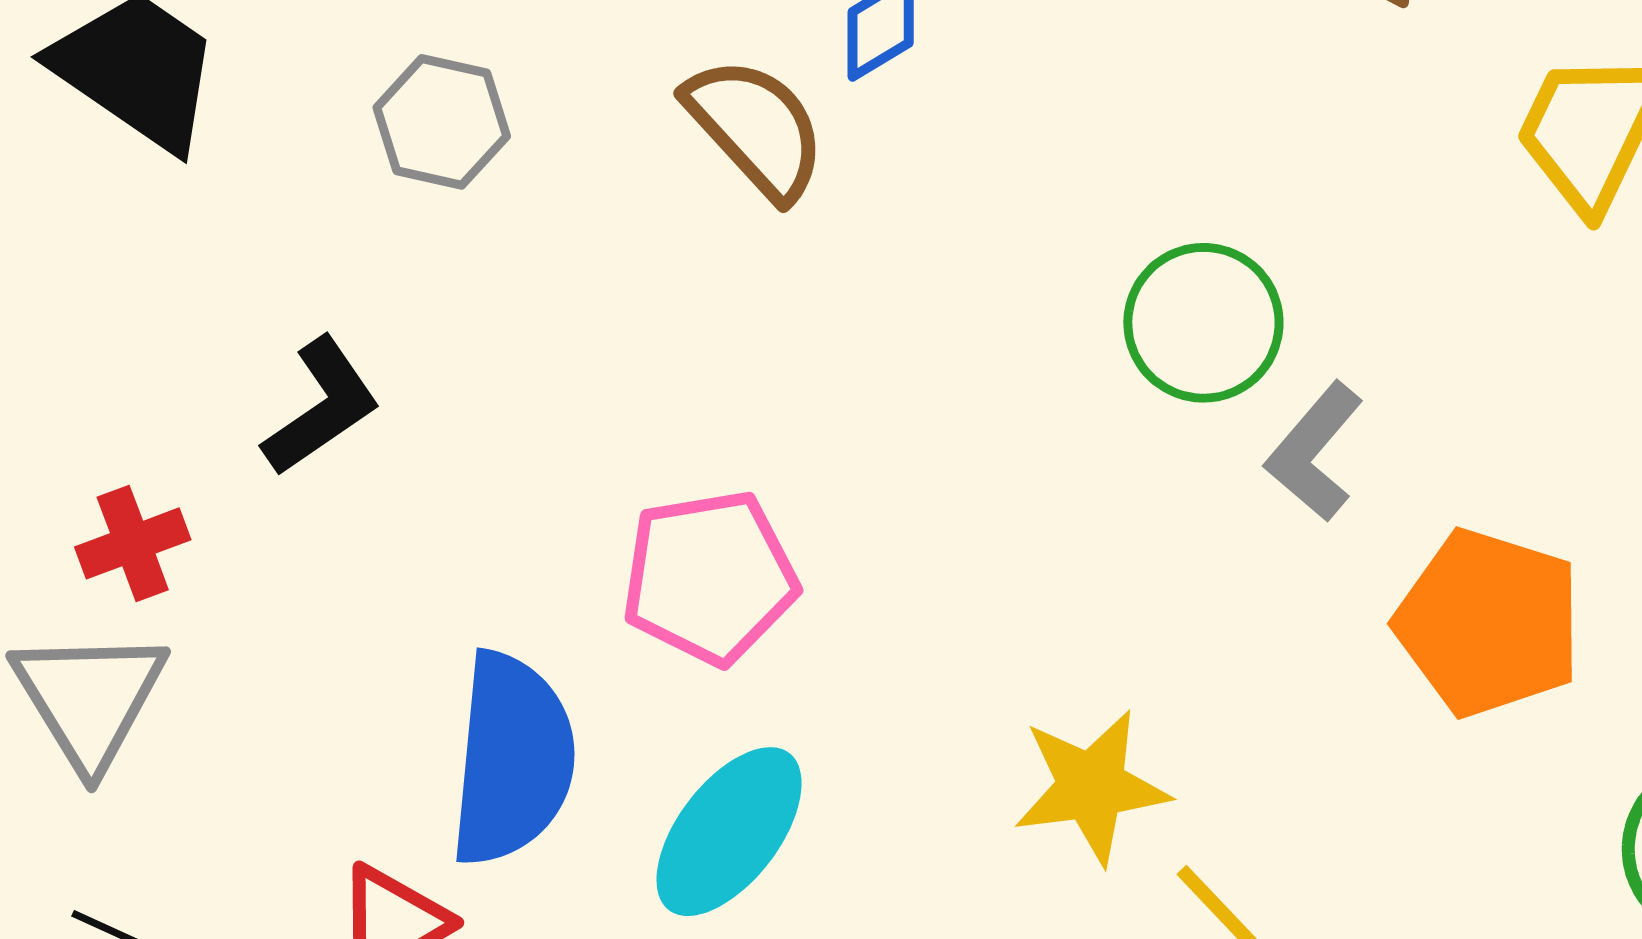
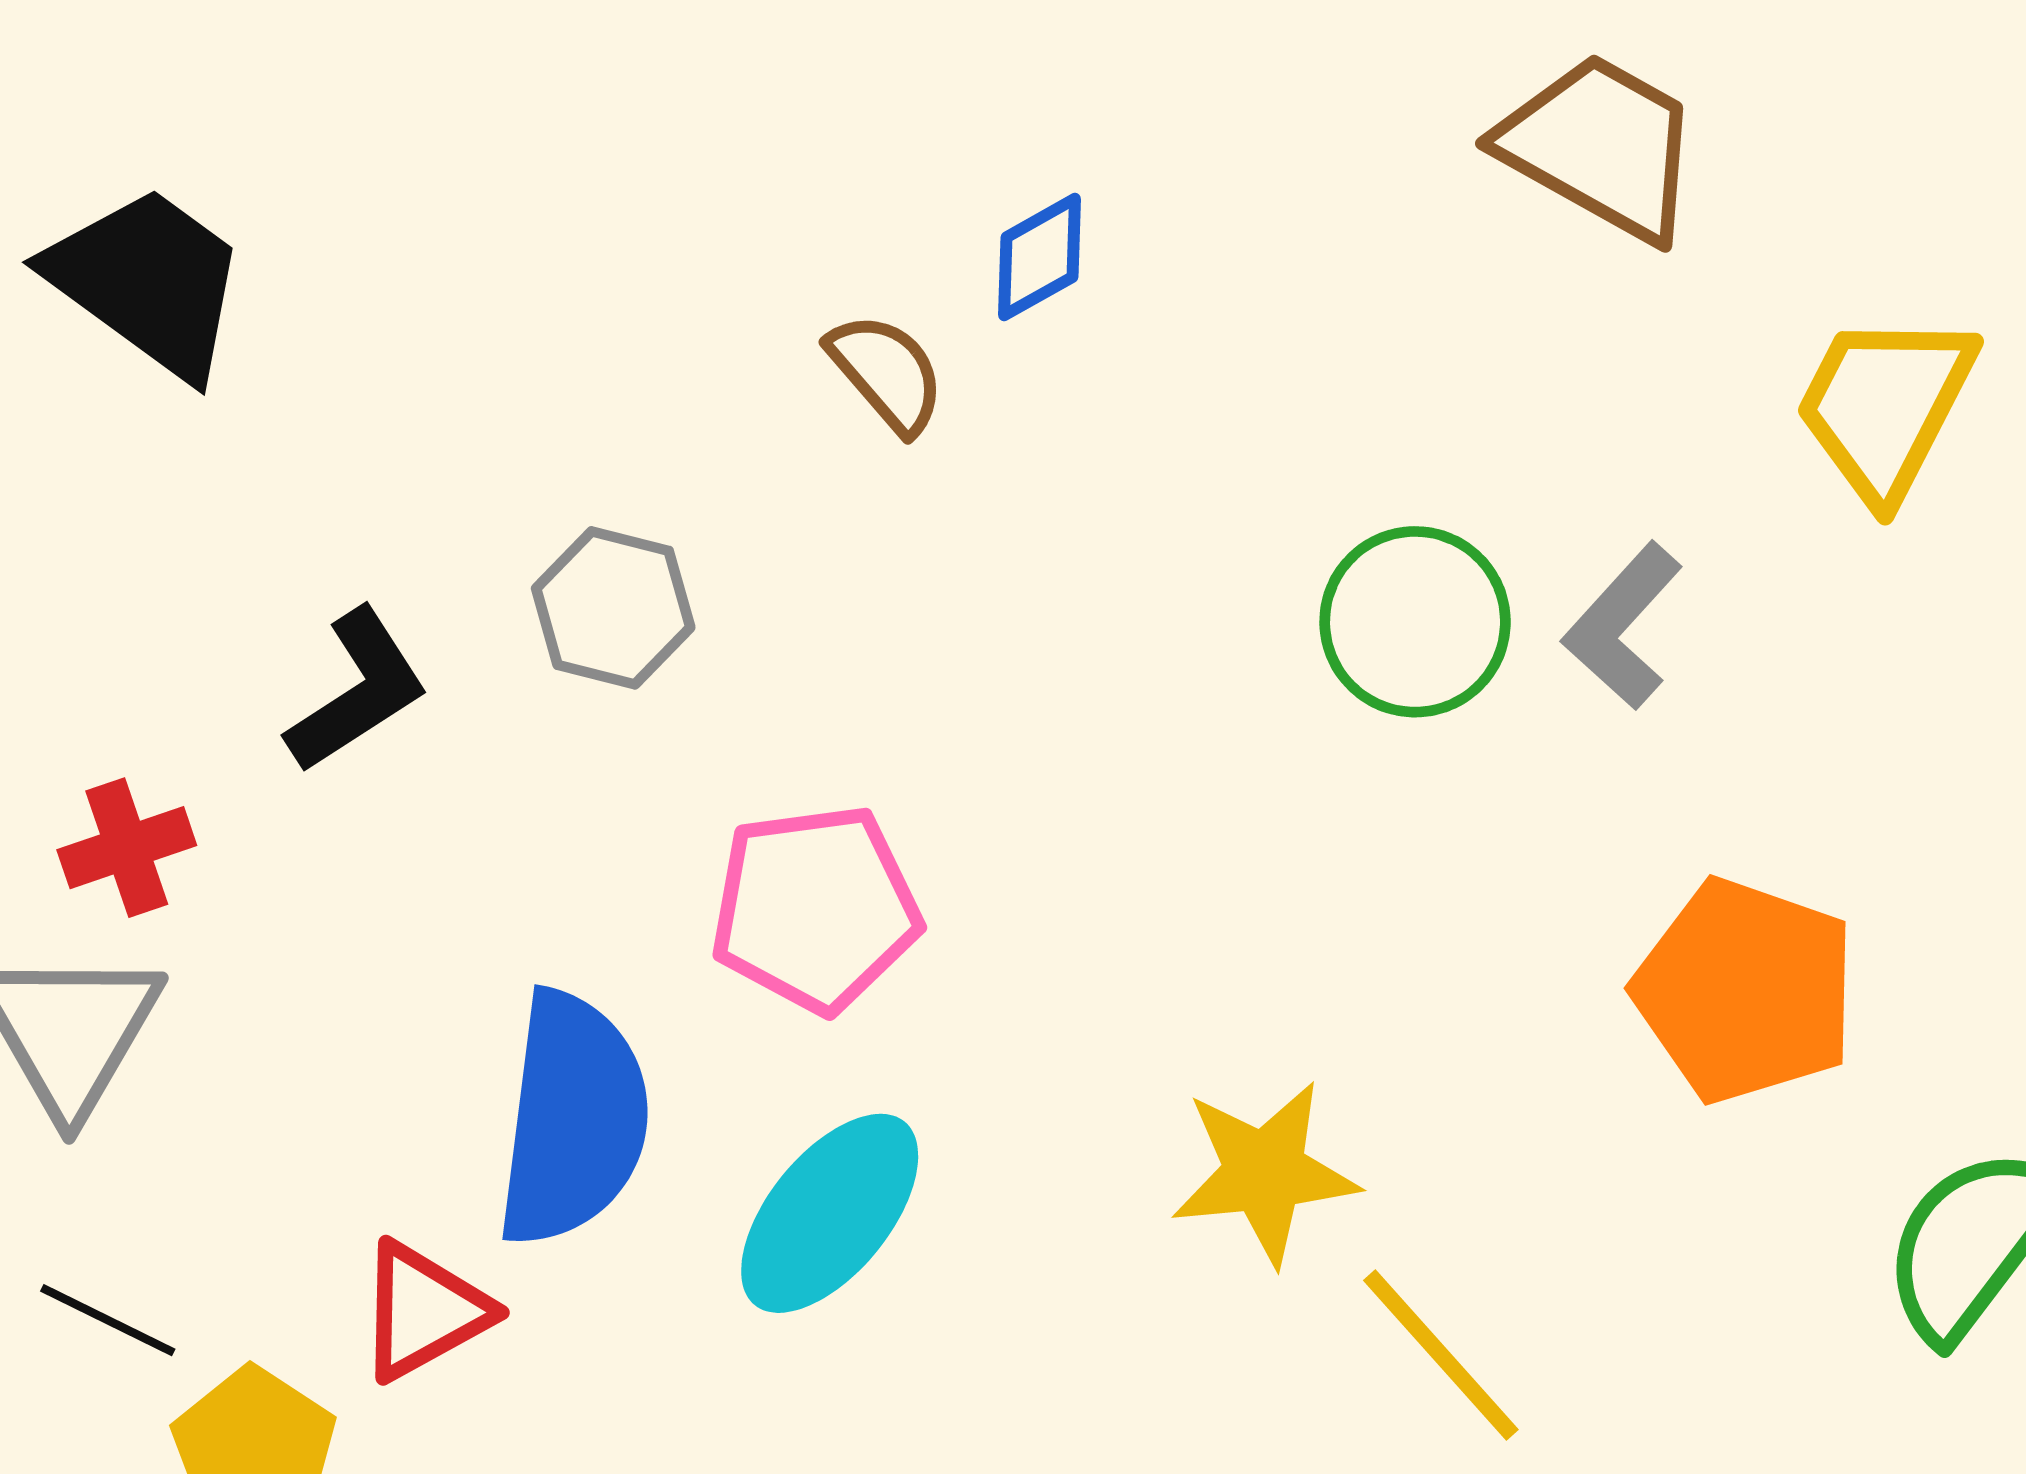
gray hexagon: (442, 122) -> (613, 608), moved
brown semicircle: (756, 128) -> (887, 373), size x0.7
gray L-shape: (1314, 452) -> (1623, 626), moved

